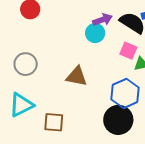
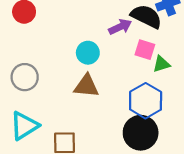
purple arrow: (103, 20) -> (120, 27), moved
cyan circle: (95, 33) -> (88, 53), moved

